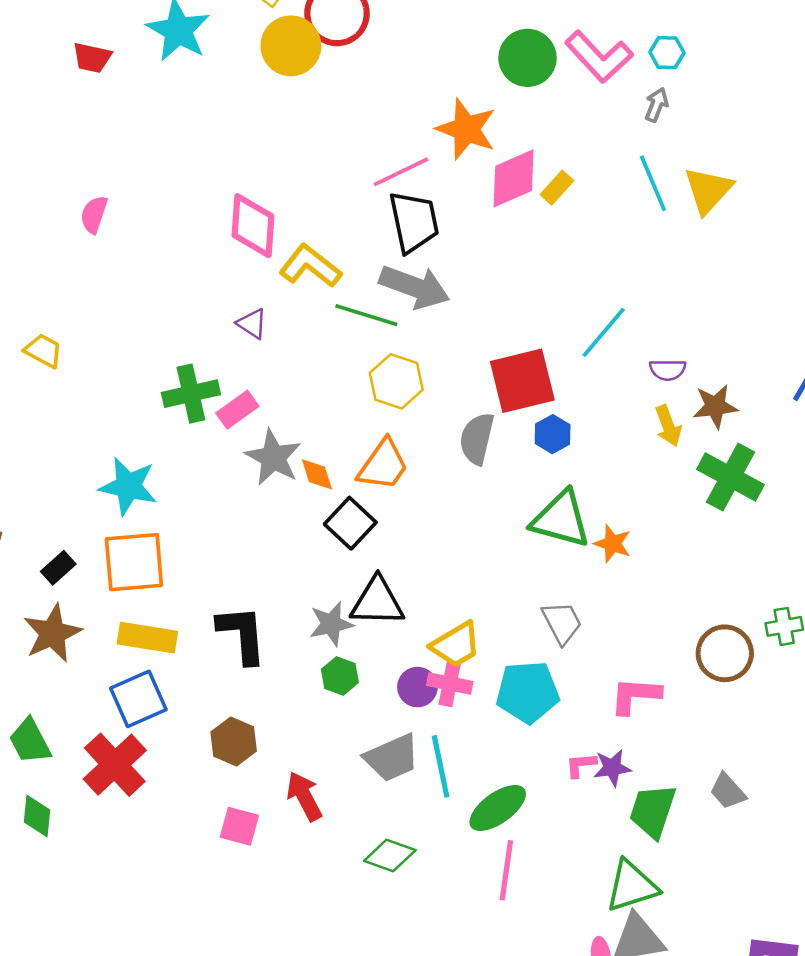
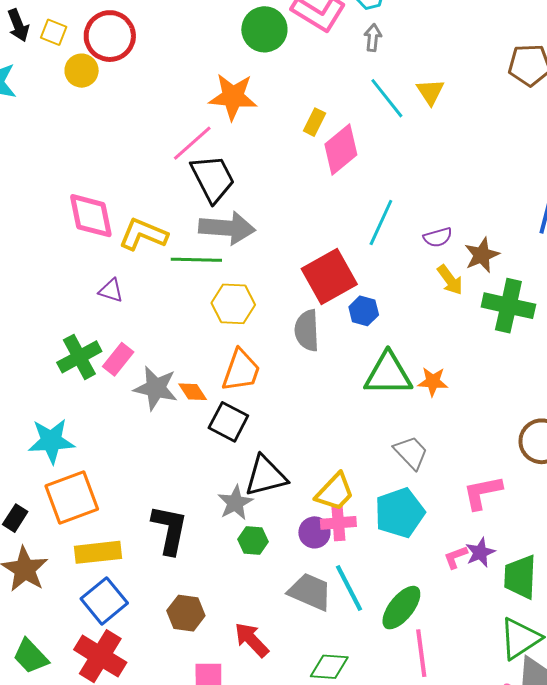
yellow circle: (291, 46) -> (82, 71), size x0.7
pink diamond: (514, 178) -> (341, 150), moved
yellow triangle: (708, 190) -> (430, 92), size x0.7
black L-shape: (242, 634) -> (170, 530), turned 32
gray trapezoid: (392, 758) -> (310, 592), turned -117

